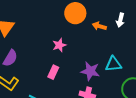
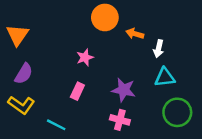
white arrow: (120, 20) -> (159, 49), moved
cyan triangle: (113, 64) -> (165, 77), moved

